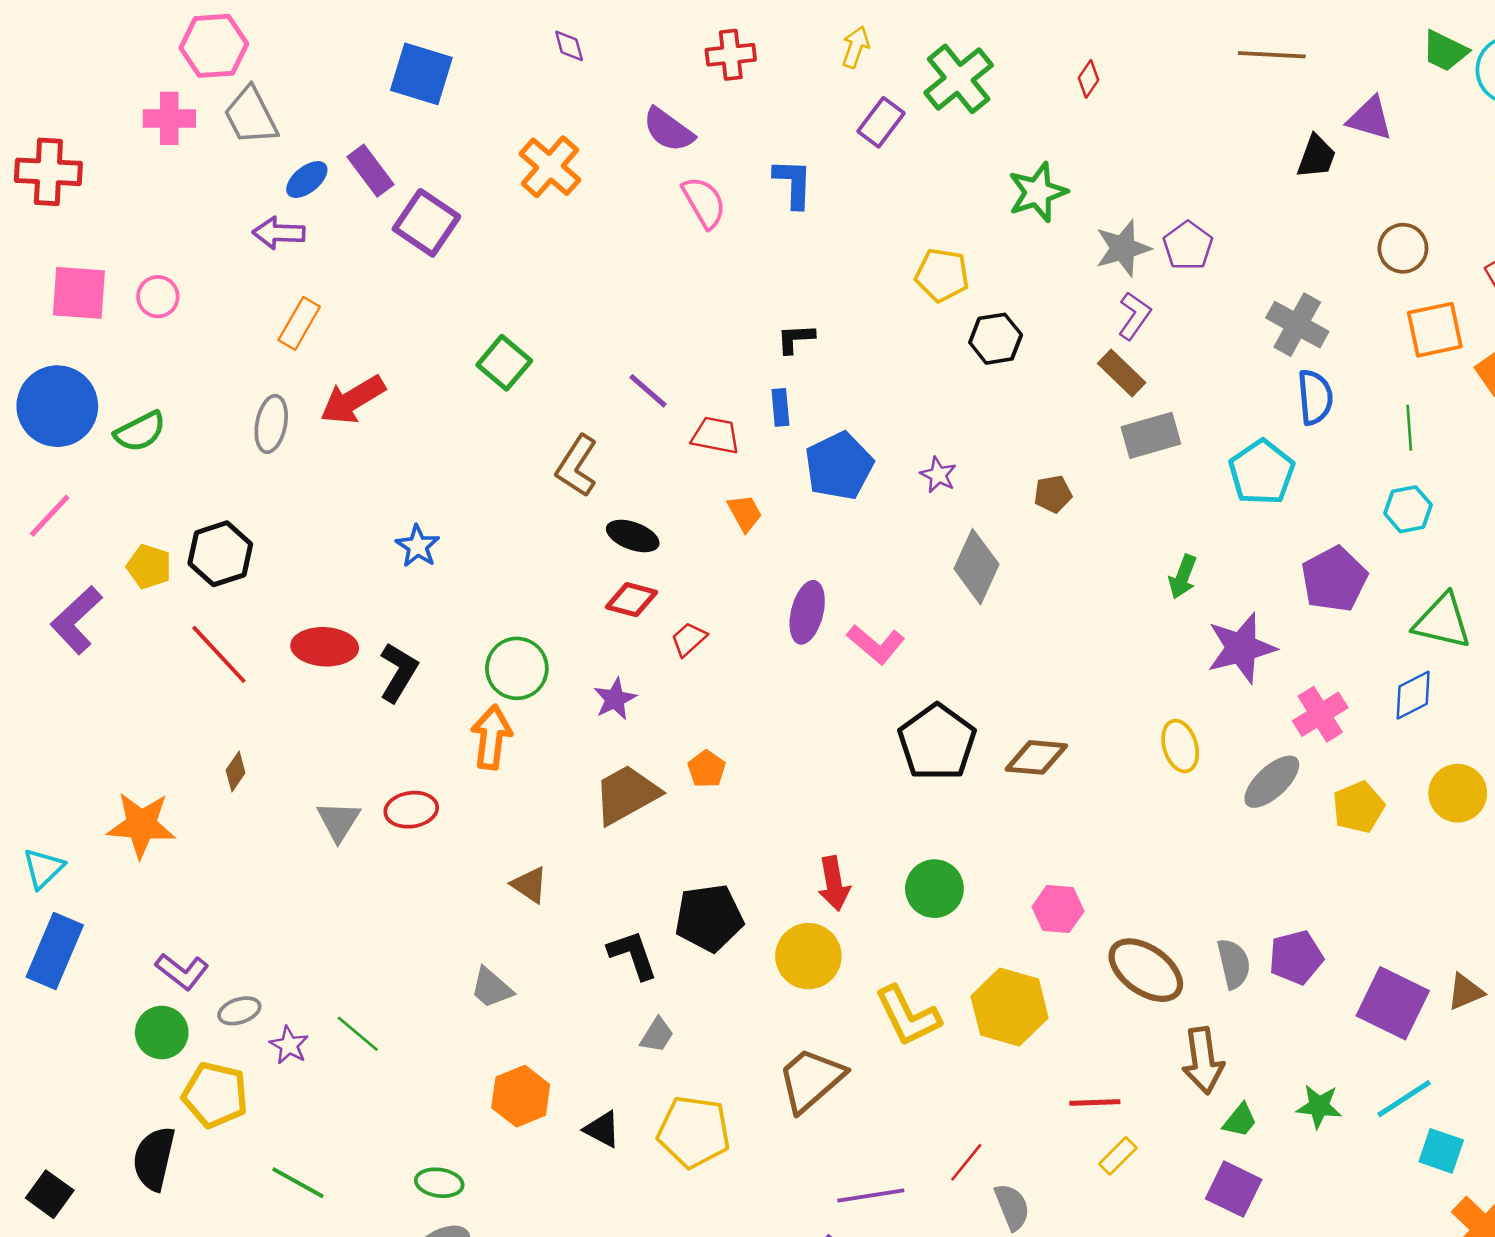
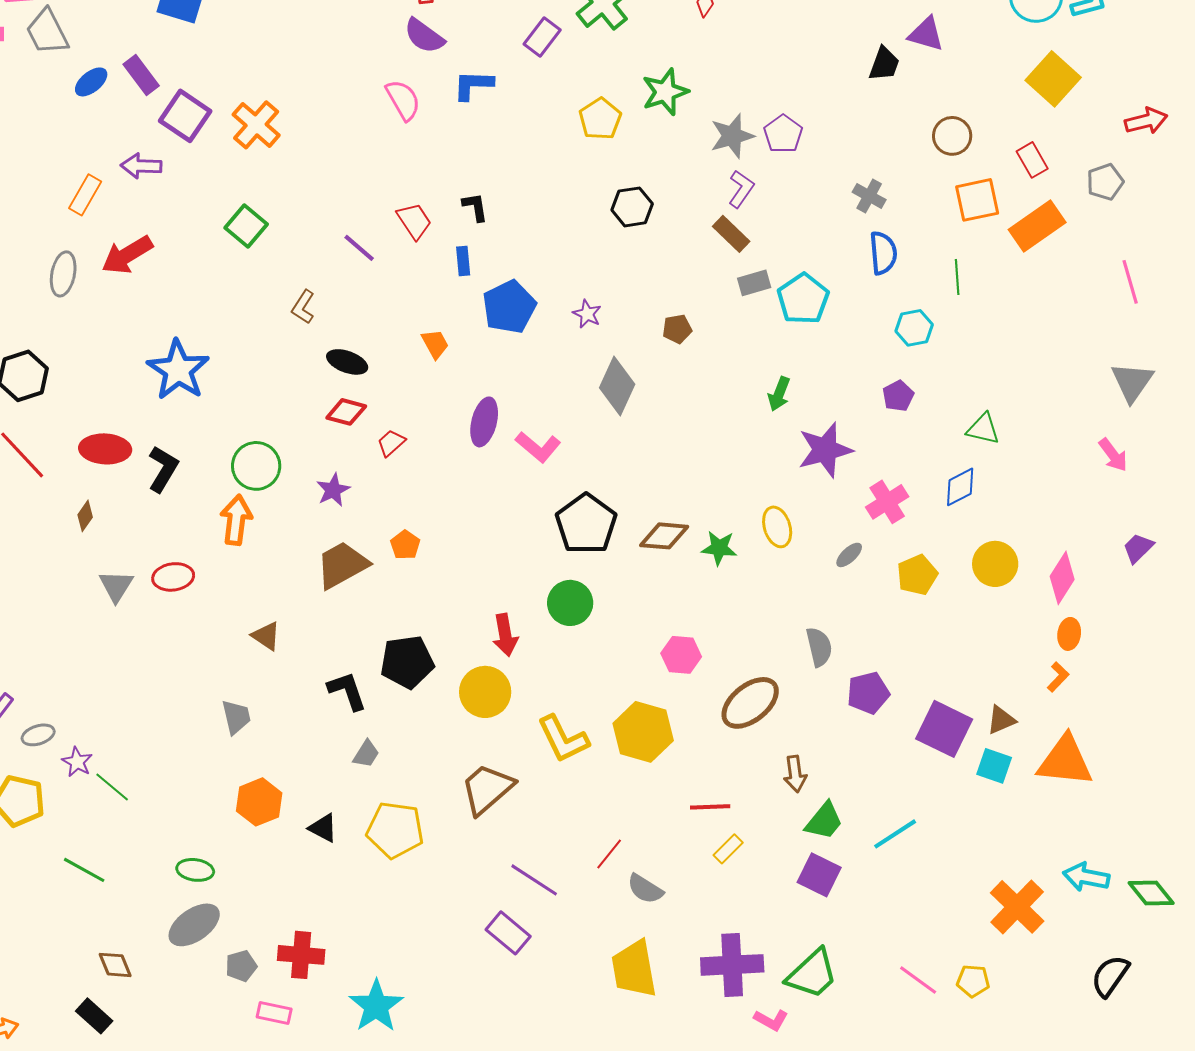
purple semicircle: (668, 130) -> (424, 36), moved
orange cross: (550, 167) -> (256, 125), moved
blue L-shape: (793, 183) -> (473, 85), turned -90
purple arrow: (279, 233) -> (141, 166), moved
yellow pentagon: (942, 275) -> (600, 119), moved, turned 30
gray cross: (1297, 325) -> (869, 196), size x0.7
black L-shape: (796, 339) -> (475, 207), turned 84
red trapezoid: (715, 435) -> (414, 221), moved, turned 45
gray rectangle: (1151, 435) -> (754, 283), size x0.7
brown L-shape: (577, 466) -> (303, 307), size x0.7
cyan pentagon: (1262, 472) -> (803, 299), moved
cyan hexagon: (1408, 509) -> (914, 328), moved
blue star: (418, 546) -> (178, 370), size x1.8
purple pentagon: (1334, 579) -> (898, 396), size x0.6
green triangle: (1442, 621) -> (983, 429), size x0.7
brown diamond: (236, 772) -> (85, 516), moved
gray ellipse: (1272, 782) -> (849, 555), size x0.6
green circle: (934, 889) -> (570, 603), moved
gray semicircle: (1234, 964) -> (819, 647), moved
brown ellipse: (1146, 970) -> (750, 703), turned -74
gray trapezoid: (491, 988) -> (236, 717), turned -144
green line: (358, 1034) -> (112, 787), moved
brown arrow: (1203, 1060) -> (795, 774), size x0.7
cyan line: (1404, 1099) -> (895, 834), moved
green star: (1319, 1106) -> (719, 548), moved
green trapezoid: (1240, 1120) -> (824, 821), size x1.4
cyan square: (1441, 1151) -> (994, 766), moved
purple line: (871, 1195) -> (534, 880), turned 42
gray semicircle: (1012, 1207) -> (645, 889), turned 144

